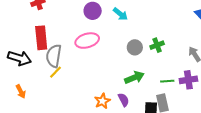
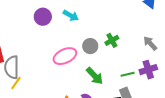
pink ellipse: (87, 41) -> (65, 56), moved
green arrow: (134, 77) -> (95, 76), turned 78

